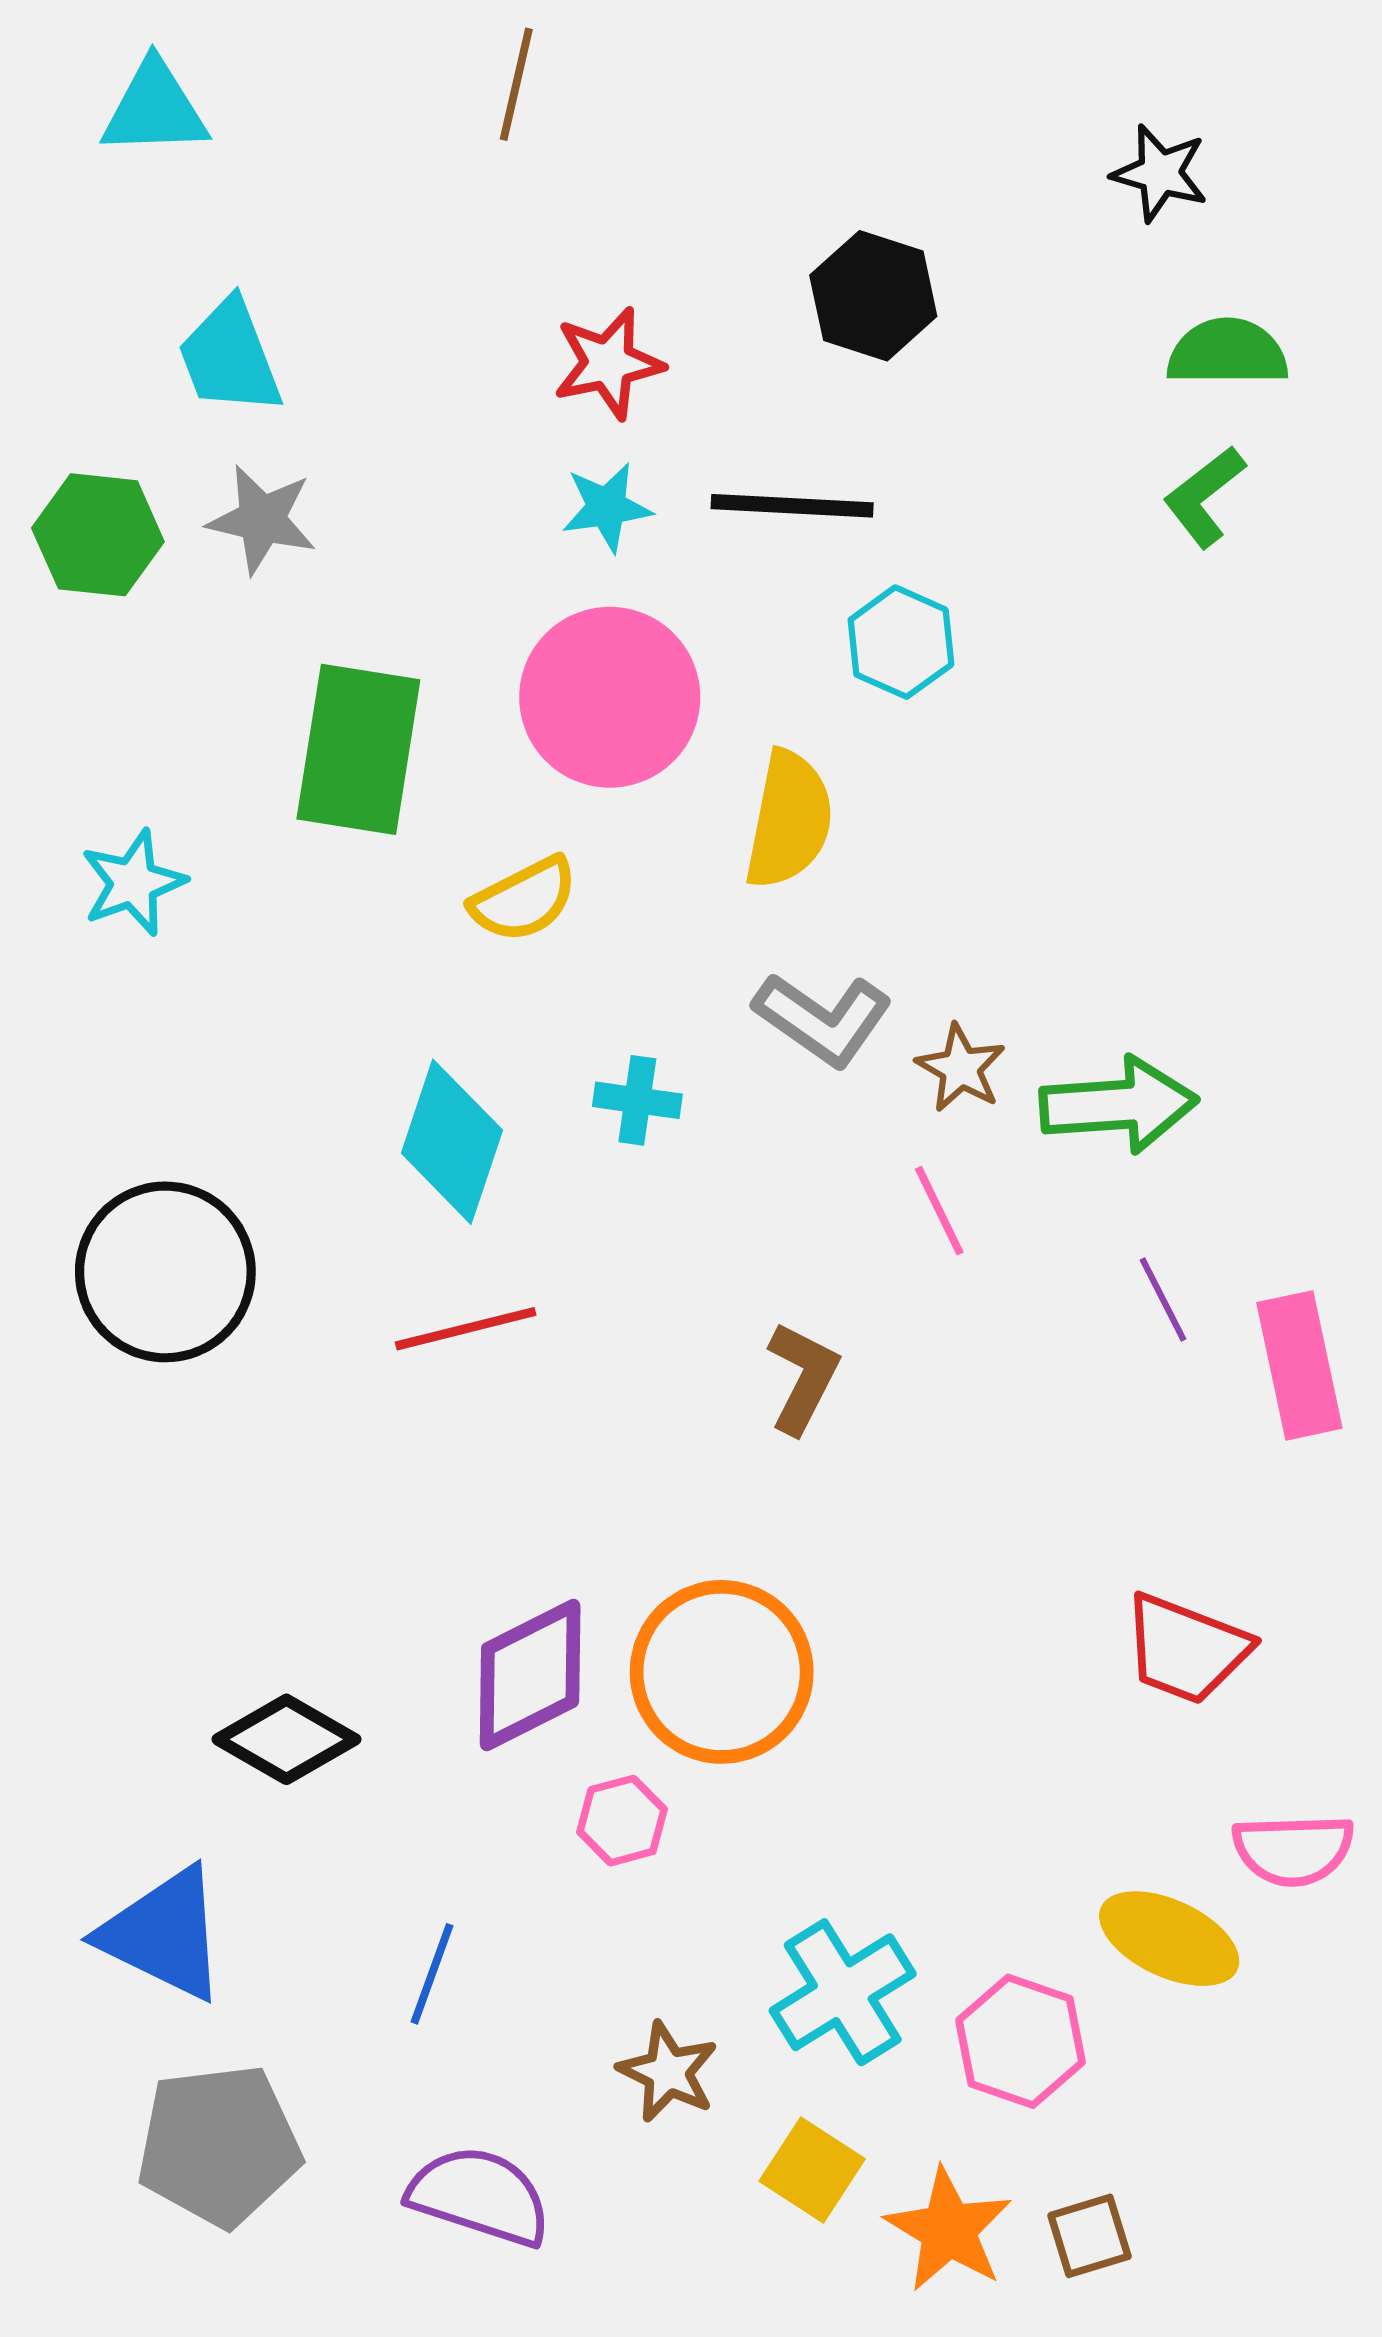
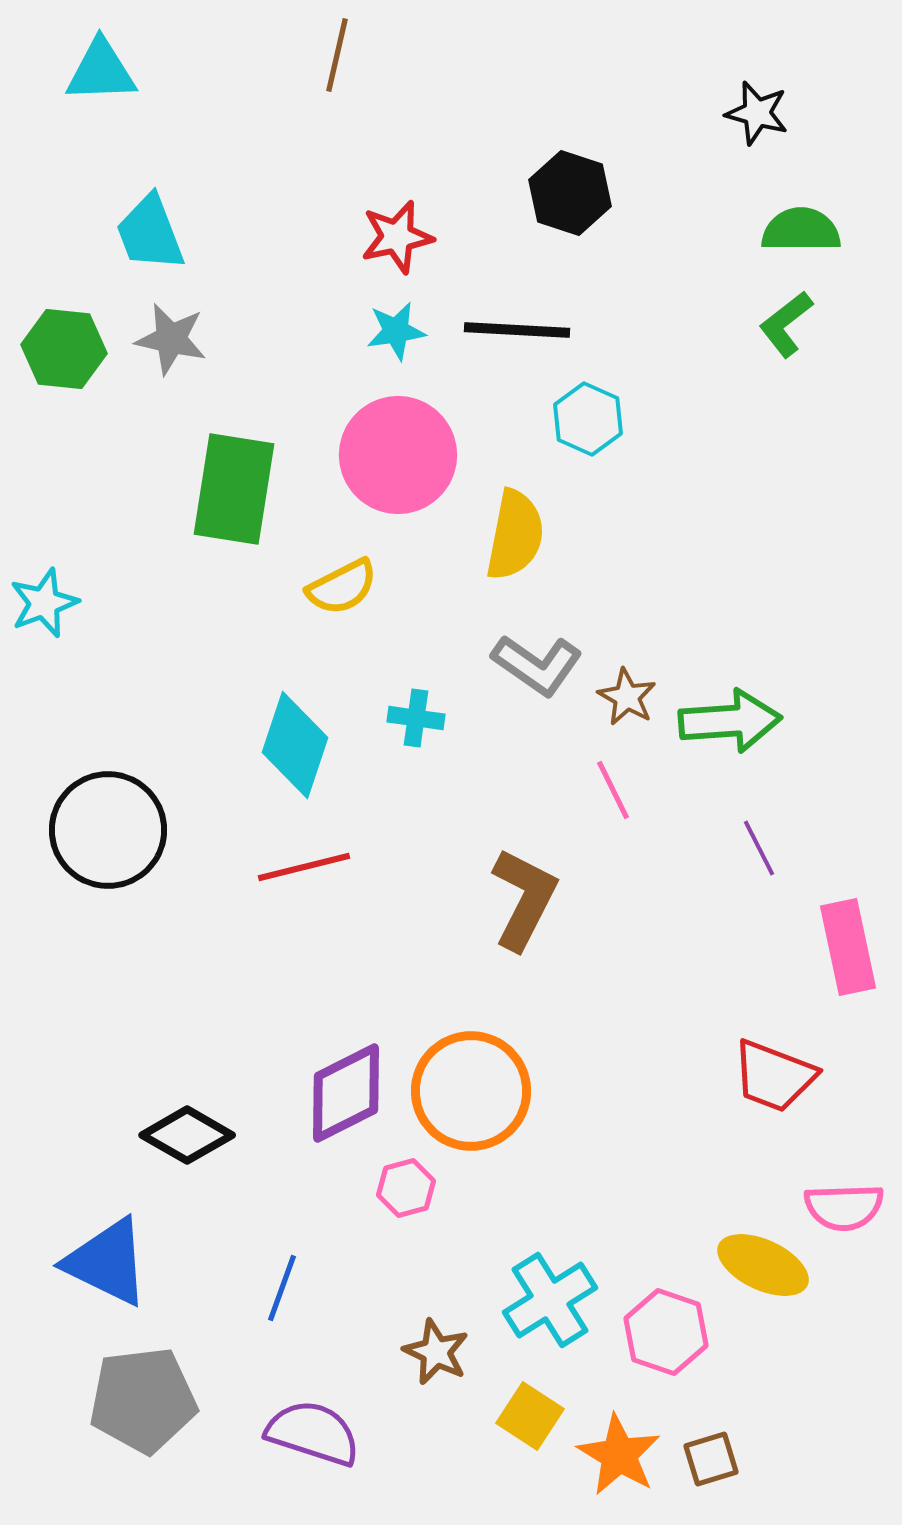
cyan star: (133, 883) -> (44, 603), moved
pink rectangle: (1299, 1365) -> (848, 947), moved
brown L-shape: (803, 1378) -> (524, 899), size x1.4

